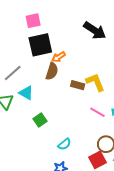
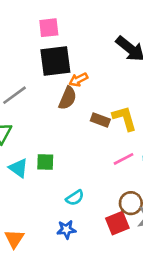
cyan triangle: (26, 93) -> (19, 168), moved
pink line: (97, 112) -> (123, 159), turned -63
green square: (40, 120) -> (45, 162), turned 32

